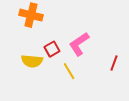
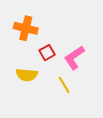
red square: (52, 49) -> (47, 53), moved

